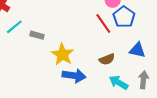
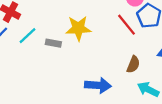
yellow star: (62, 54) -> (78, 28), moved, turned -30
brown semicircle: (107, 59) -> (133, 64), turned -42

